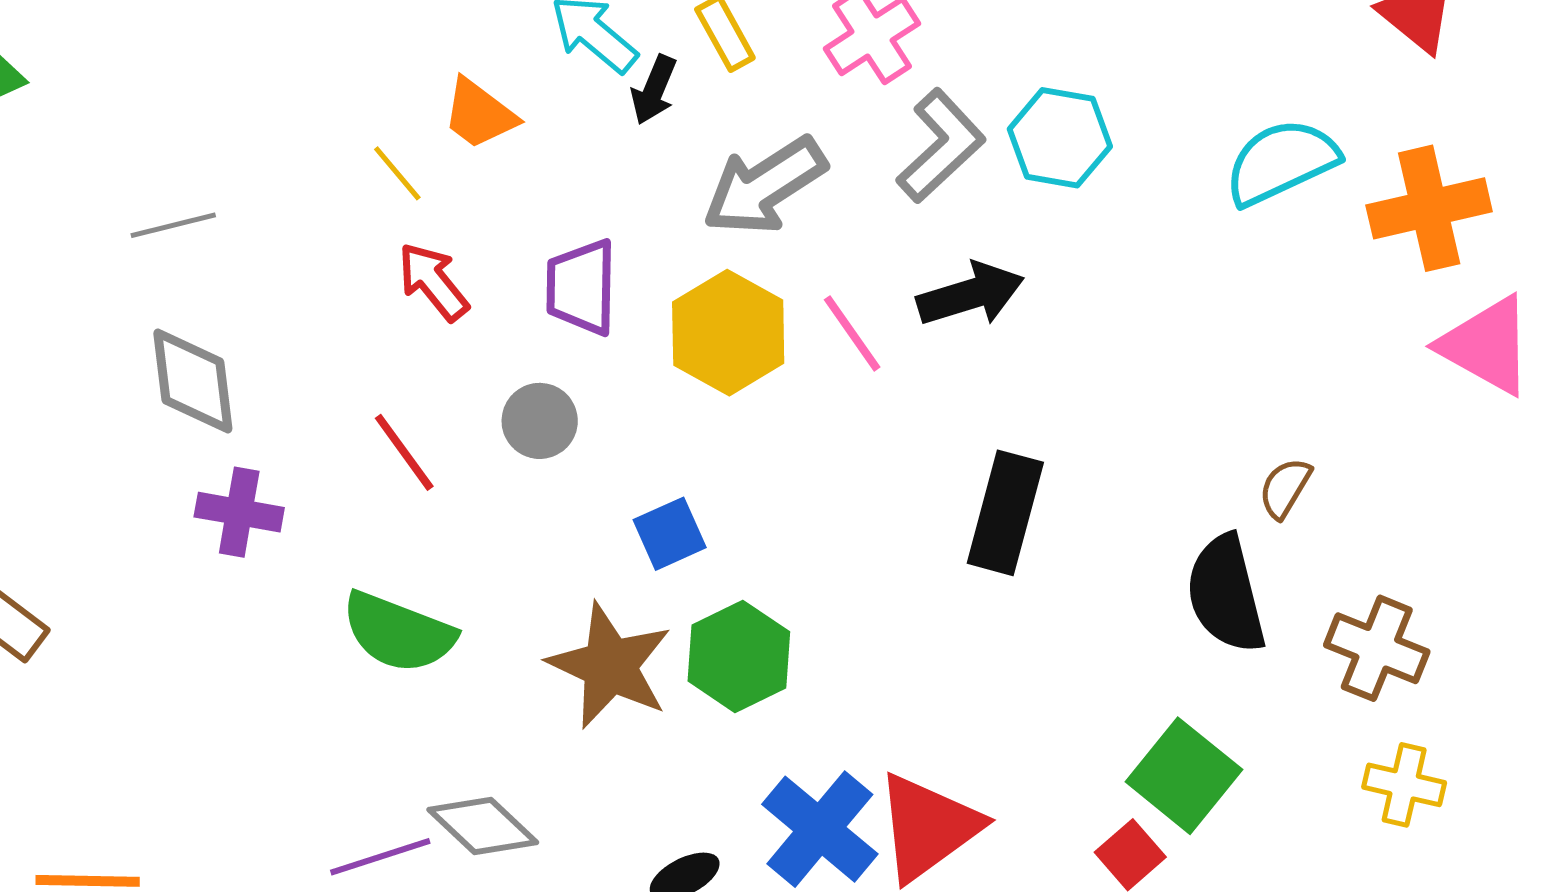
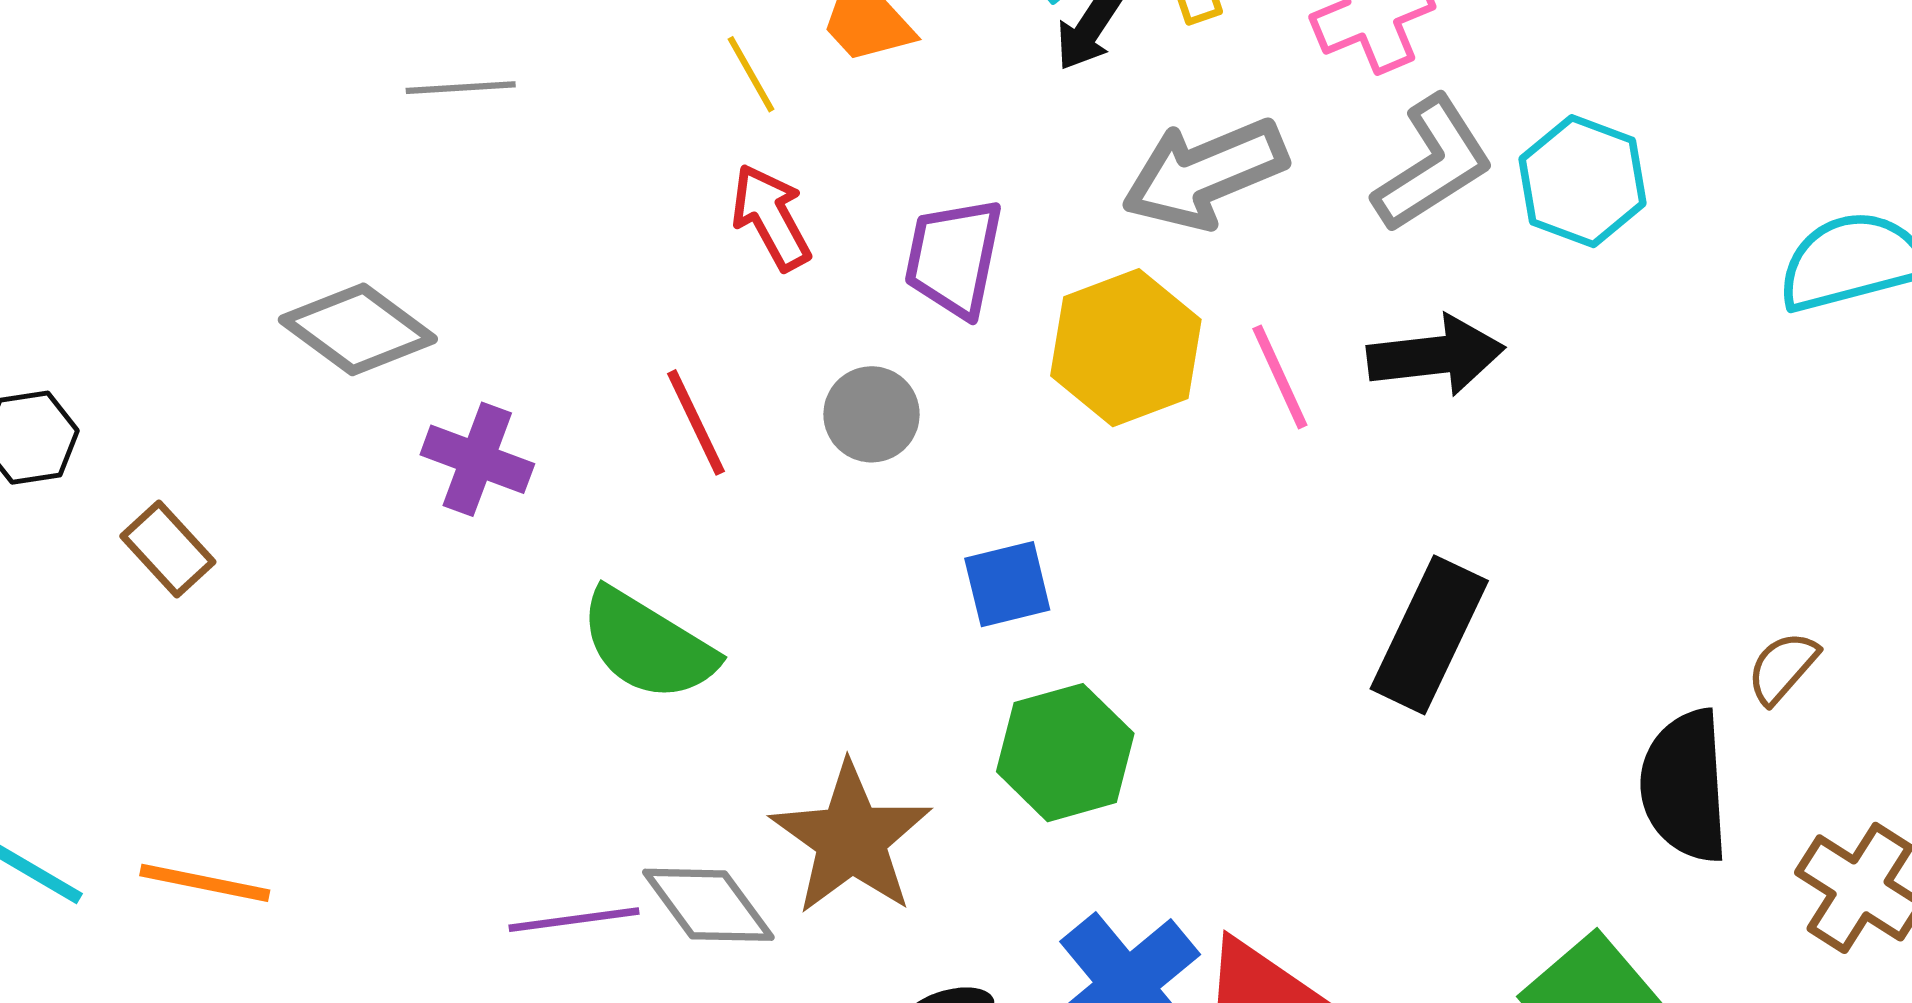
gray diamond: (193, 381) -> (358, 329), moved, turned -57
brown star: (610, 666) -> (851, 839), moved

